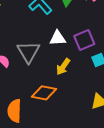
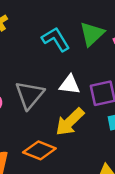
yellow arrow: (63, 67) -> (70, 122), size x1.4

